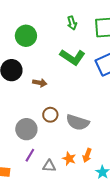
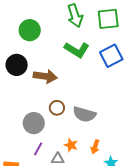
green arrow: (72, 23) -> (75, 16), size x1.6
brown arrow: (40, 83) -> (45, 76), size x1.6
orange star: (69, 159) -> (71, 145), moved

